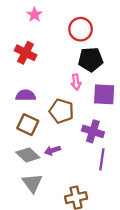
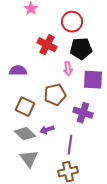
red cross: (26, 53) -> (47, 45), moved
purple semicircle: (26, 95) -> (18, 71), moved
brown pentagon: (61, 111) -> (55, 95), turned -30
purple line: (102, 159) -> (70, 145), moved

